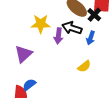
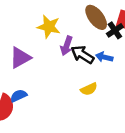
black arrow: (72, 28) -> (82, 55), moved
blue arrow: (91, 38) -> (104, 57), turned 72

